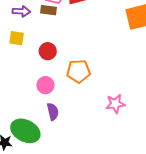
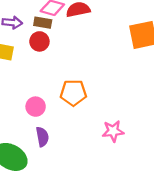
red circle: (48, 51) -> (39, 41), moved

